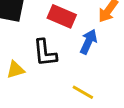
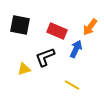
black L-shape: (45, 53) -> (45, 57), turned 75

